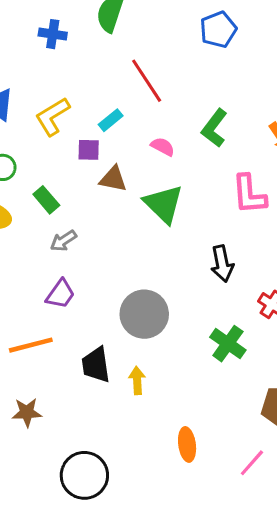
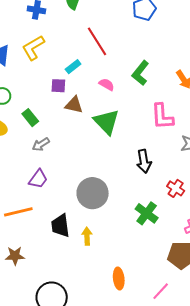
yellow L-shape: (53, 116) -> (33, 48), moved

